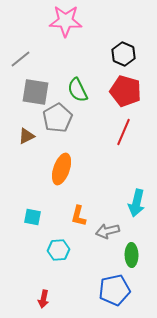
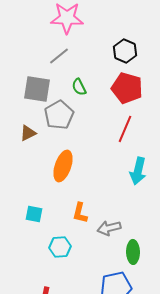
gray line: (21, 59) -> (59, 56), moved
green semicircle: (78, 90) -> (79, 87), size x0.7
cyan arrow: (137, 203) -> (138, 171), moved

